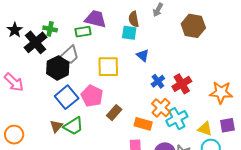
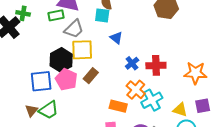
gray trapezoid: (69, 55) -> (74, 29), moved
black hexagon: (58, 68) -> (61, 60), moved
red cross: (182, 84) -> (156, 65), turned 30
blue square: (67, 97) -> (41, 81), turned 35
brown rectangle: (114, 113) -> (91, 76), moved

